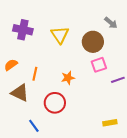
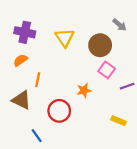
orange semicircle: (11, 65) -> (20, 60), moved
pink square: (99, 65) -> (107, 70), turned -35
orange star: (68, 78) -> (84, 90), moved
yellow rectangle: (110, 123) -> (118, 121), moved, turned 32

